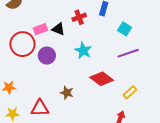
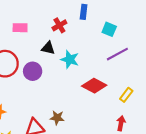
pink rectangle: (40, 29) -> (20, 28), moved, turned 32
black triangle: (58, 29) -> (48, 48), moved
brown star: (67, 93) -> (57, 118), moved

